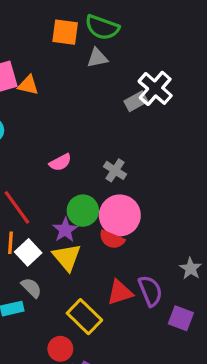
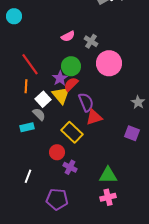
pink semicircle: (60, 162) -> (68, 36), moved
pink circle: (120, 215) -> (109, 63), moved
red semicircle: (112, 239) -> (71, 84), moved, turned 112
white square: (28, 252) -> (43, 99), moved
purple semicircle: (150, 291) -> (86, 102), moved

